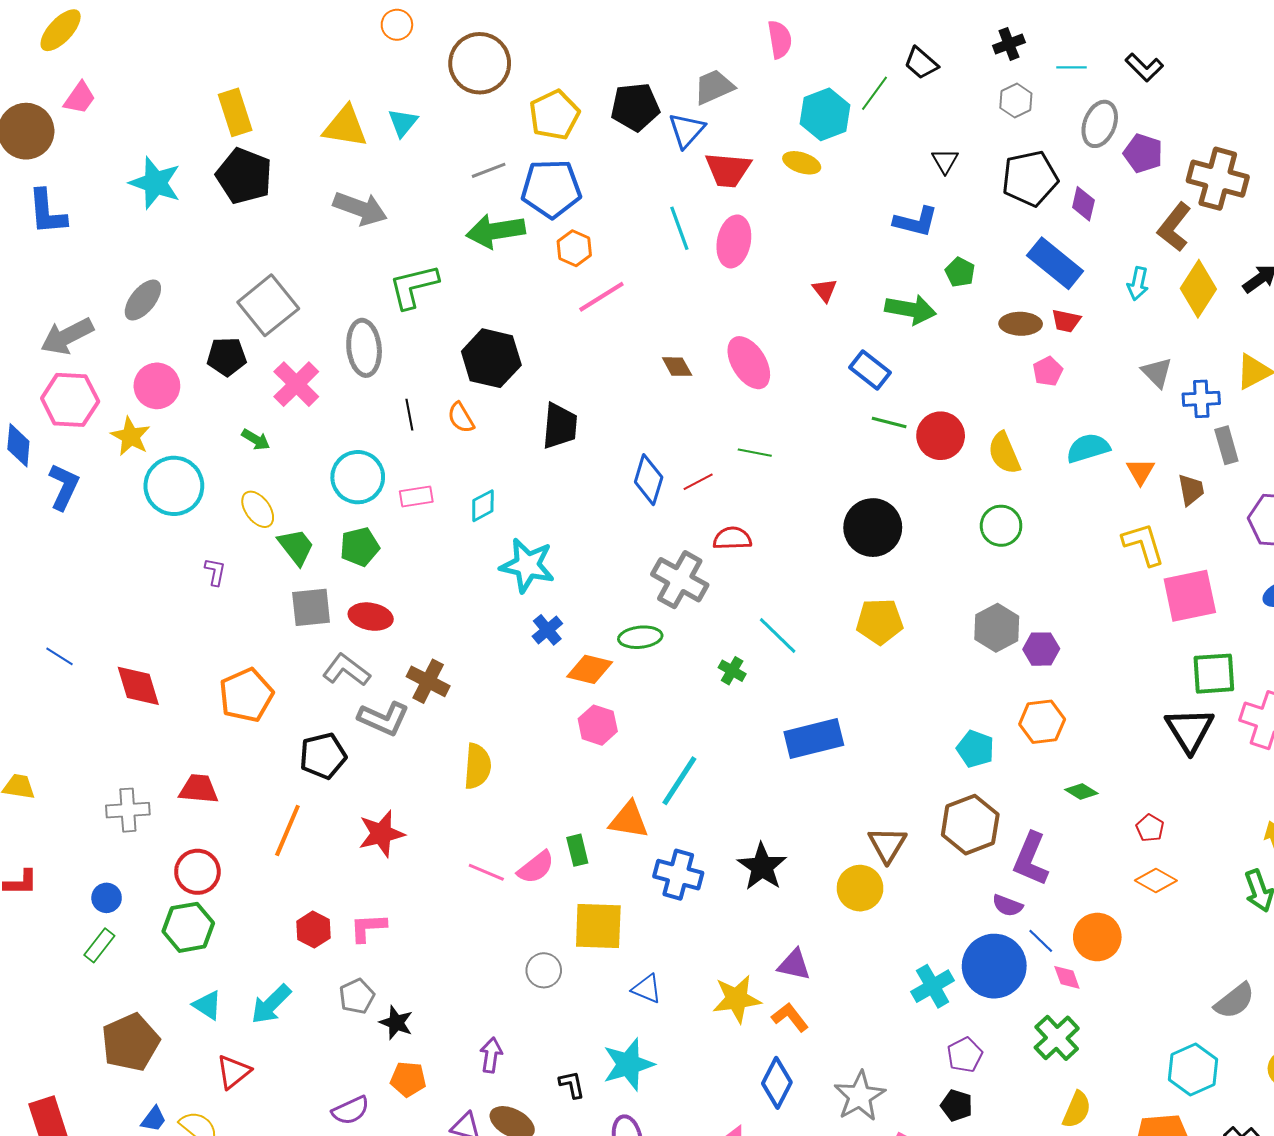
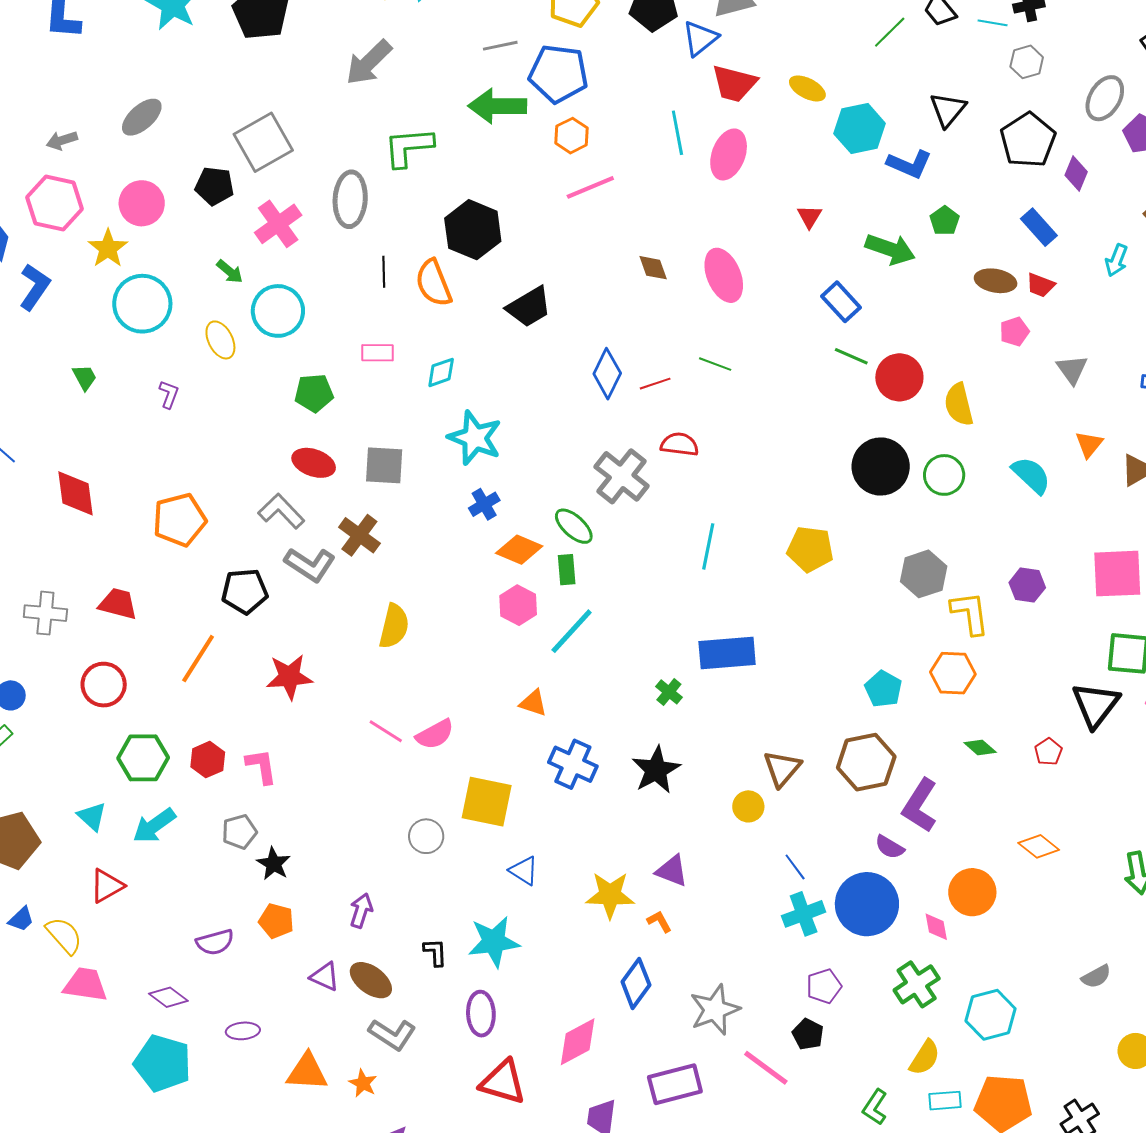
cyan line: (1072, 67) -> (993, 23), moved
cyan hexagon: (825, 114) -> (860, 129), moved
black triangle: (945, 161) -> (948, 110), size x1.4
black pentagon: (1030, 178) -> (1028, 140), turned -30
gray arrow: (360, 208) -> (369, 62), turned 106
blue rectangle: (1055, 263) -> (1039, 227), size x0.7
gray arrow: (67, 336) -> (62, 140), size x0.6
gray triangle: (1157, 372) -> (1072, 369), moved
orange semicircle: (461, 418) -> (434, 283), size x1.5
black trapezoid: (560, 426) -> (529, 307), turned 45
cyan semicircle: (1088, 448) -> (1031, 475), moved, turned 51
cyan circle: (358, 477) -> (278, 311), moved
black circle: (873, 528) -> (881, 467), moved
yellow L-shape: (1143, 544) -> (970, 613), moved
green trapezoid: (296, 547) -> (85, 377), moved, size x0.7
gray square: (311, 607) -> (384, 465), moved
cyan line: (778, 635) -> (708, 546), turned 48
green ellipse: (640, 637) -> (574, 526), turned 39
purple hexagon: (1041, 649) -> (1027, 585), moved
green cross: (732, 671) -> (669, 692), moved
cyan line: (679, 781) -> (572, 631), moved
orange triangle: (629, 820) -> (533, 703), size x0.7
red pentagon: (1150, 828) -> (1048, 752), moved
green rectangle: (577, 850) -> (567, 570), moved
yellow circle: (860, 888) -> (748, 806), size x0.7
green hexagon: (188, 927) -> (143, 758), moved
pink L-shape: (368, 928) -> (261, 766), turned 75
blue line: (1041, 941) -> (795, 867), moved
gray semicircle: (1235, 1001) -> (1096, 977), size x0.7
orange L-shape: (790, 1017) -> (659, 921), size x0.7
cyan hexagon: (1193, 1069) -> (991, 1015), moved

